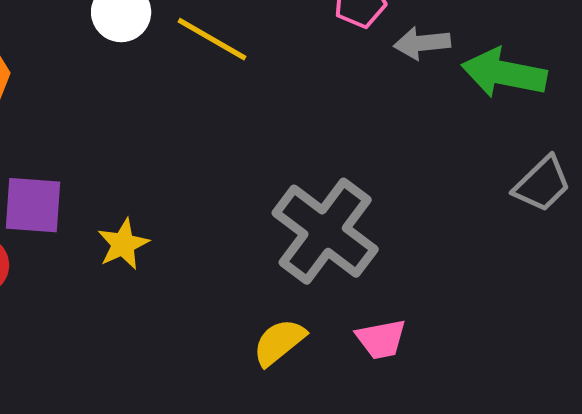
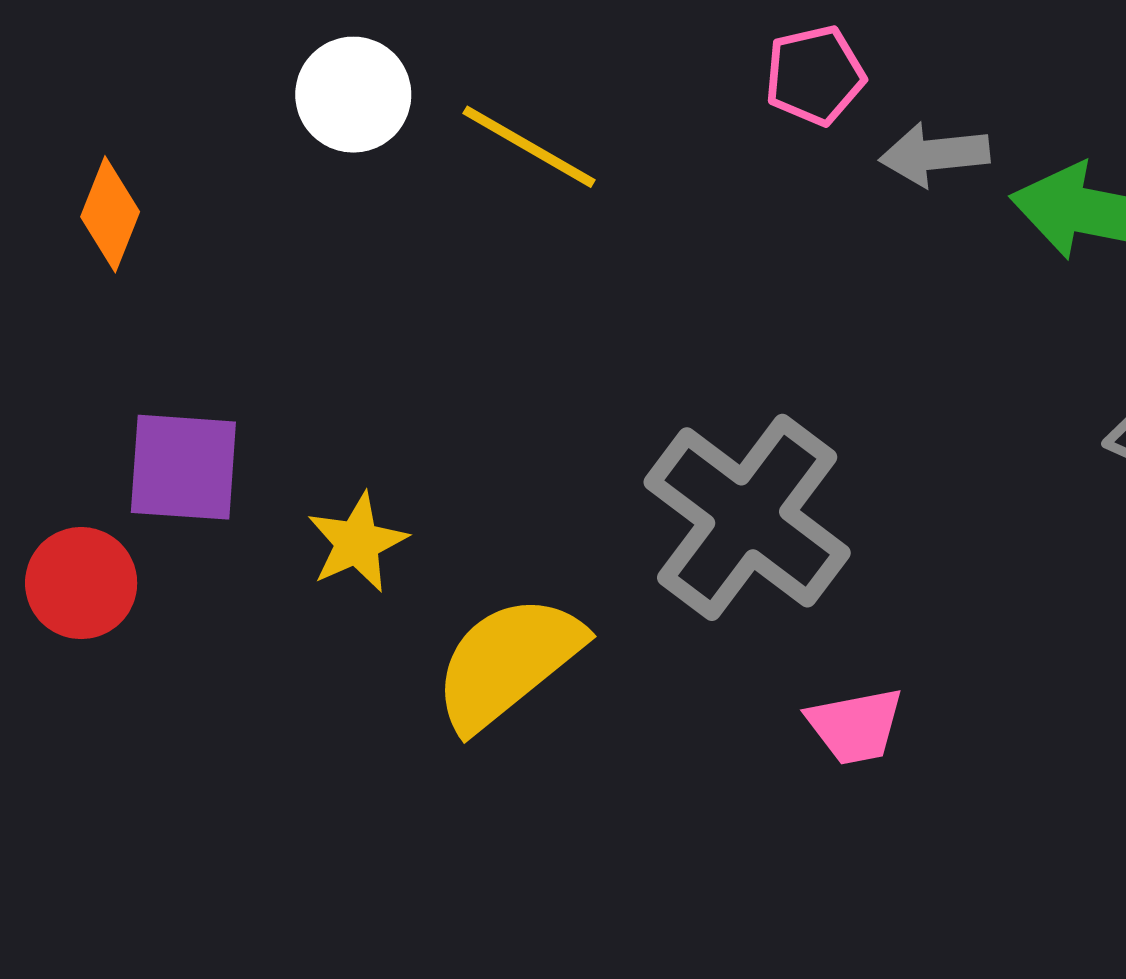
yellow semicircle: (279, 342) -> (508, 662), moved, size x1.5

